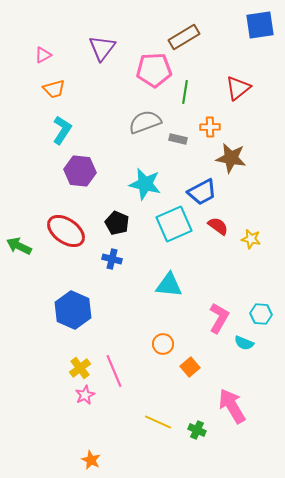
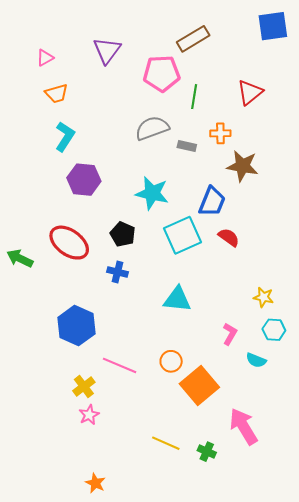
blue trapezoid: (202, 192) -> (212, 202), turned -40
yellow star: (251, 239) -> (263, 297), moved
pink L-shape: (219, 318) -> (230, 334), size x0.7
orange square: (190, 367) -> (199, 385), size x1.8
pink line: (114, 371) -> (120, 365), moved, turned -44

